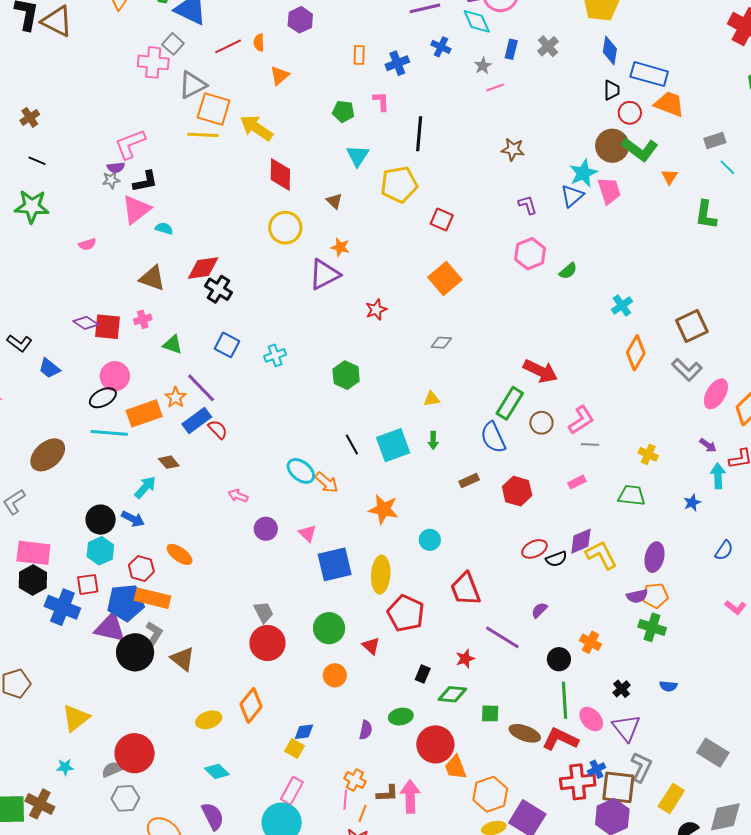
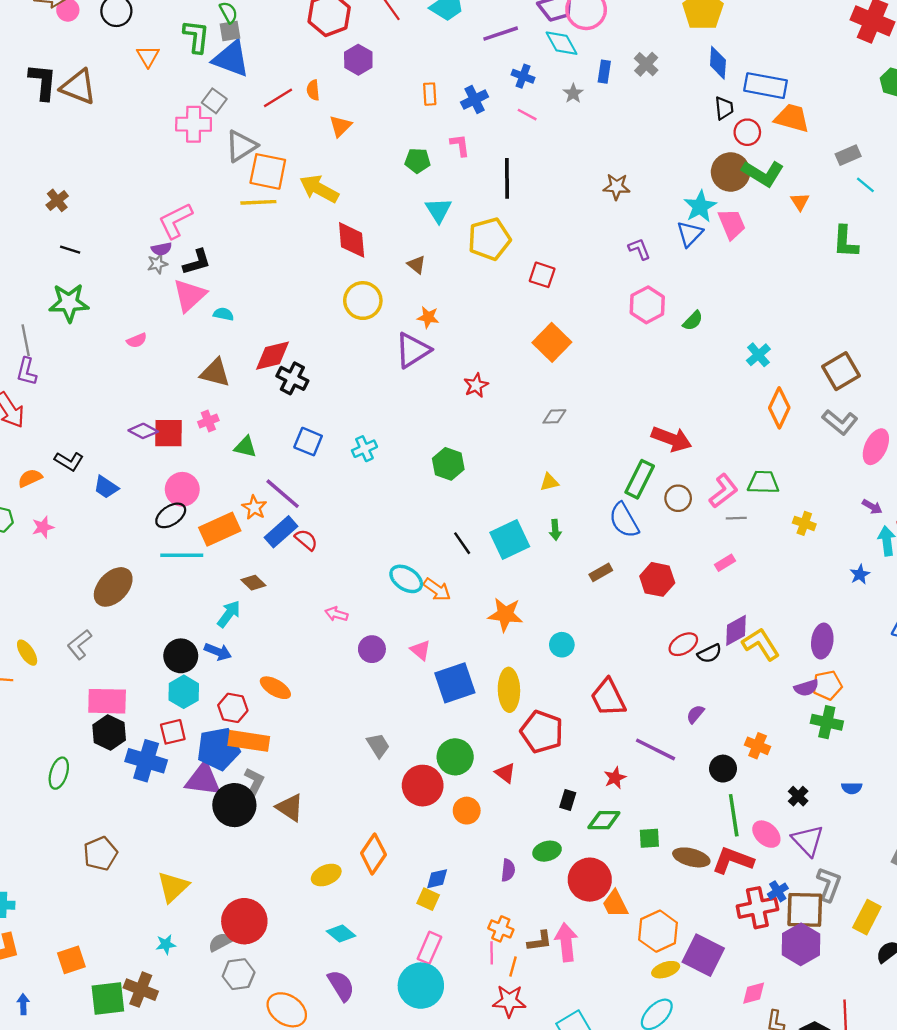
pink line: (495, 87) -> (527, 115), moved, turned 54
green trapezoid: (632, 495) -> (763, 482), moved
red circle: (267, 643) -> (423, 786), moved

